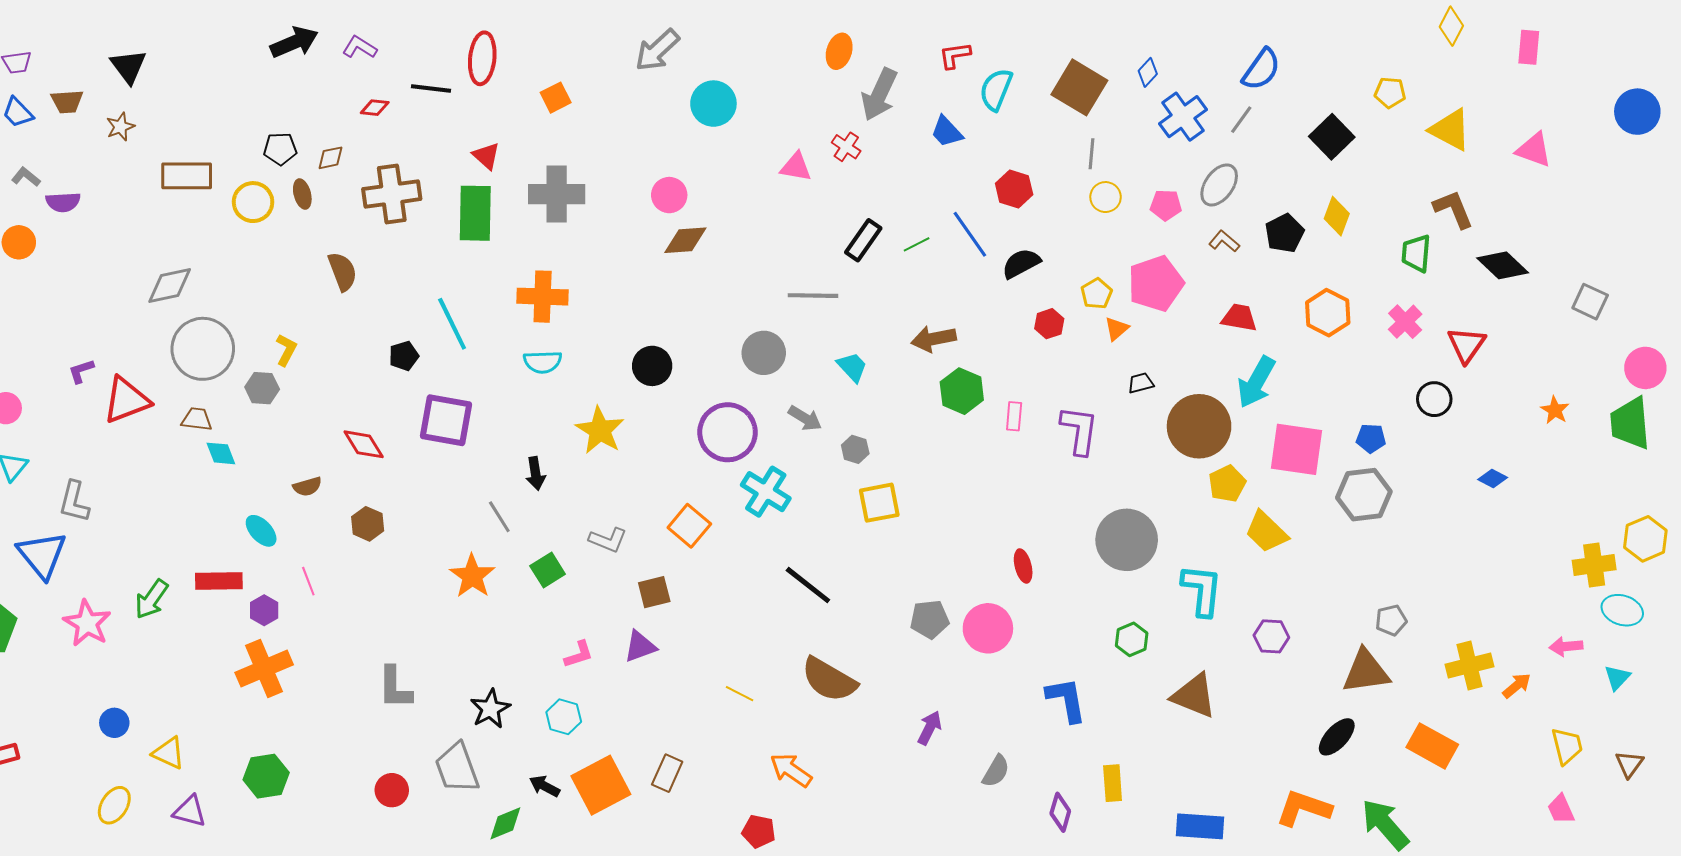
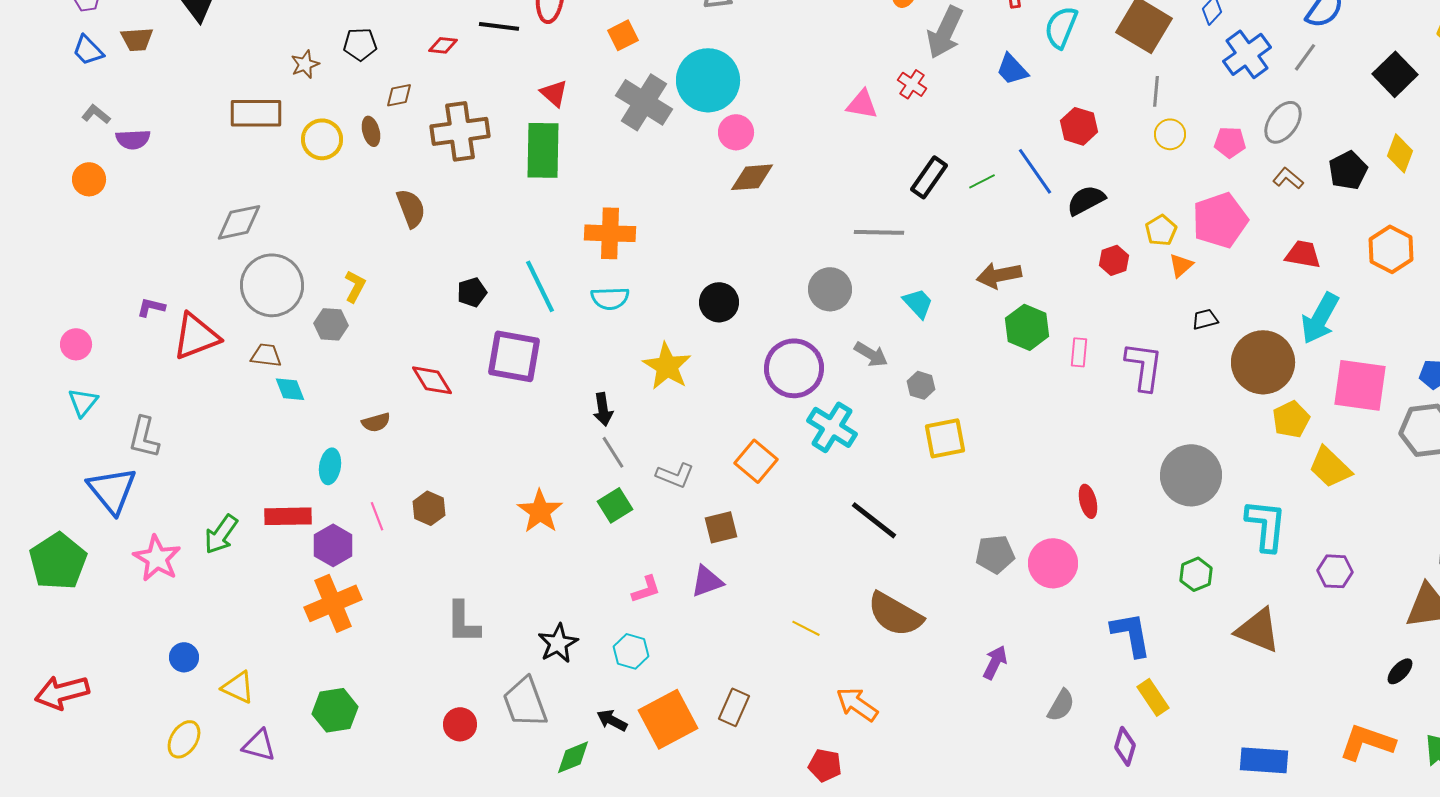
cyan circle: (713, 104) -> (708, 80), moved, size x1.4
brown star: (120, 127) -> (305, 64), moved
black pentagon: (280, 149) -> (360, 44), moved
gray cross: (557, 194) -> (644, 102), moved, turned 32
cyan line: (452, 324) -> (540, 286), moved
purple L-shape: (81, 371) -> (151, 307), turned 32
gray line: (499, 517) -> (613, 452), moved
brown hexagon: (368, 524) -> (429, 508), moved
cyan ellipse: (261, 531) -> (330, 466), turned 52
purple hexagon: (264, 610) -> (333, 545), size x1.4
black ellipse: (1337, 737) -> (1400, 671), size x0.7
yellow rectangle: (1113, 783) -> (1153, 697), moved, turned -30

